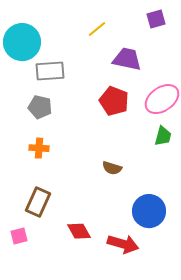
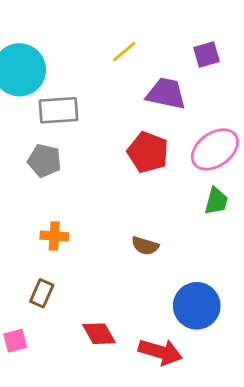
purple square: (156, 19) -> (207, 54), moved
orange cross: (39, 148) -> (54, 236), moved
brown rectangle: (38, 202) -> (42, 293), size x0.7

